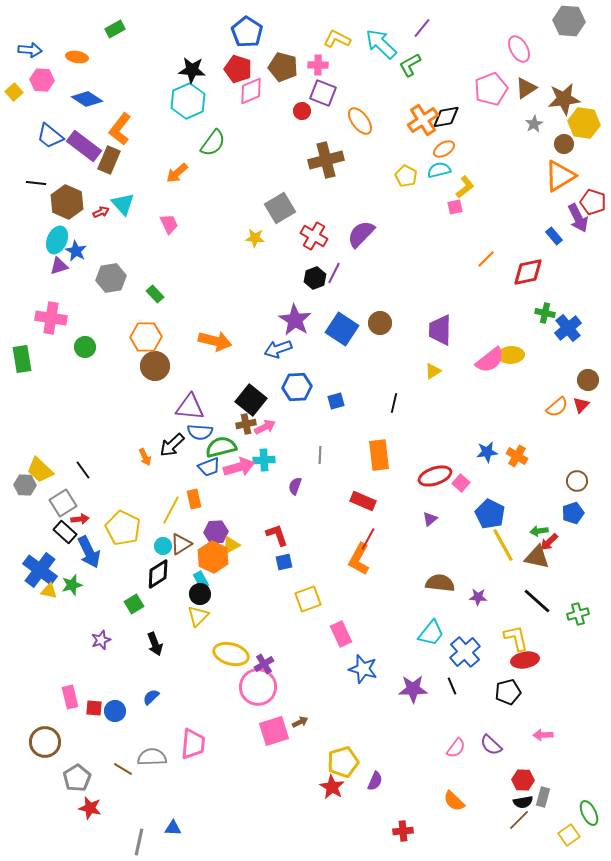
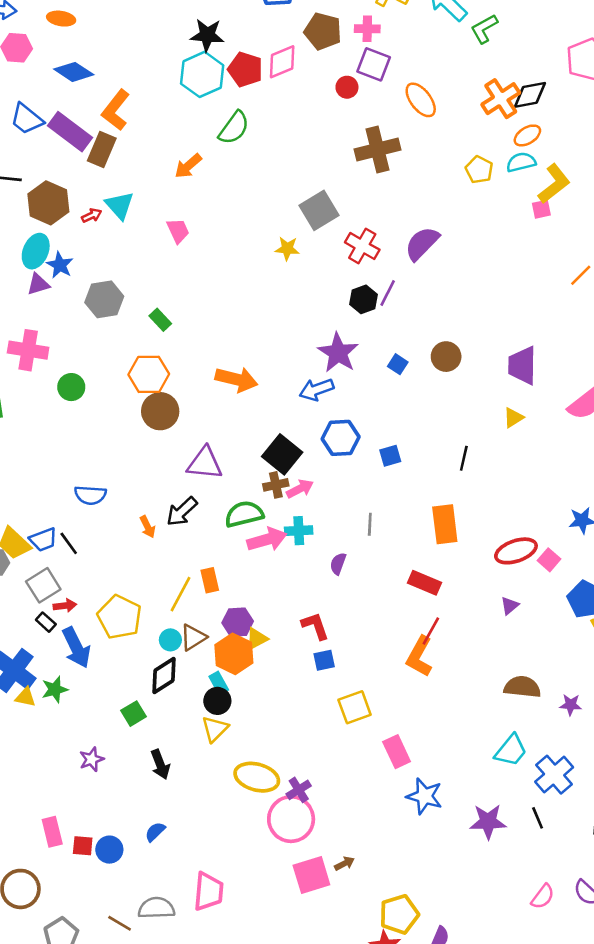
red pentagon: (238, 69) -> (245, 69), moved
yellow L-shape: (465, 187) -> (554, 184), size x1.4
blue square: (342, 329) -> (398, 364), size x0.5
blue semicircle: (200, 432) -> (90, 495), moved
blue trapezoid: (209, 467) -> (43, 540), moved
black rectangle: (65, 532) -> (46, 622), size x0.7

